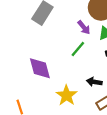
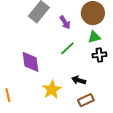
purple arrow: (84, 27) -> (65, 22), moved

